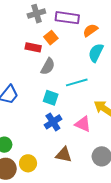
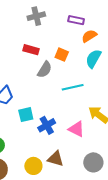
purple rectangle: (67, 18) -> (76, 20), moved, size x0.7
orange square: (51, 38) -> (62, 55), moved, turned -32
cyan square: (51, 98) -> (26, 115), moved, turned -35
yellow circle: (28, 163) -> (33, 166), moved

